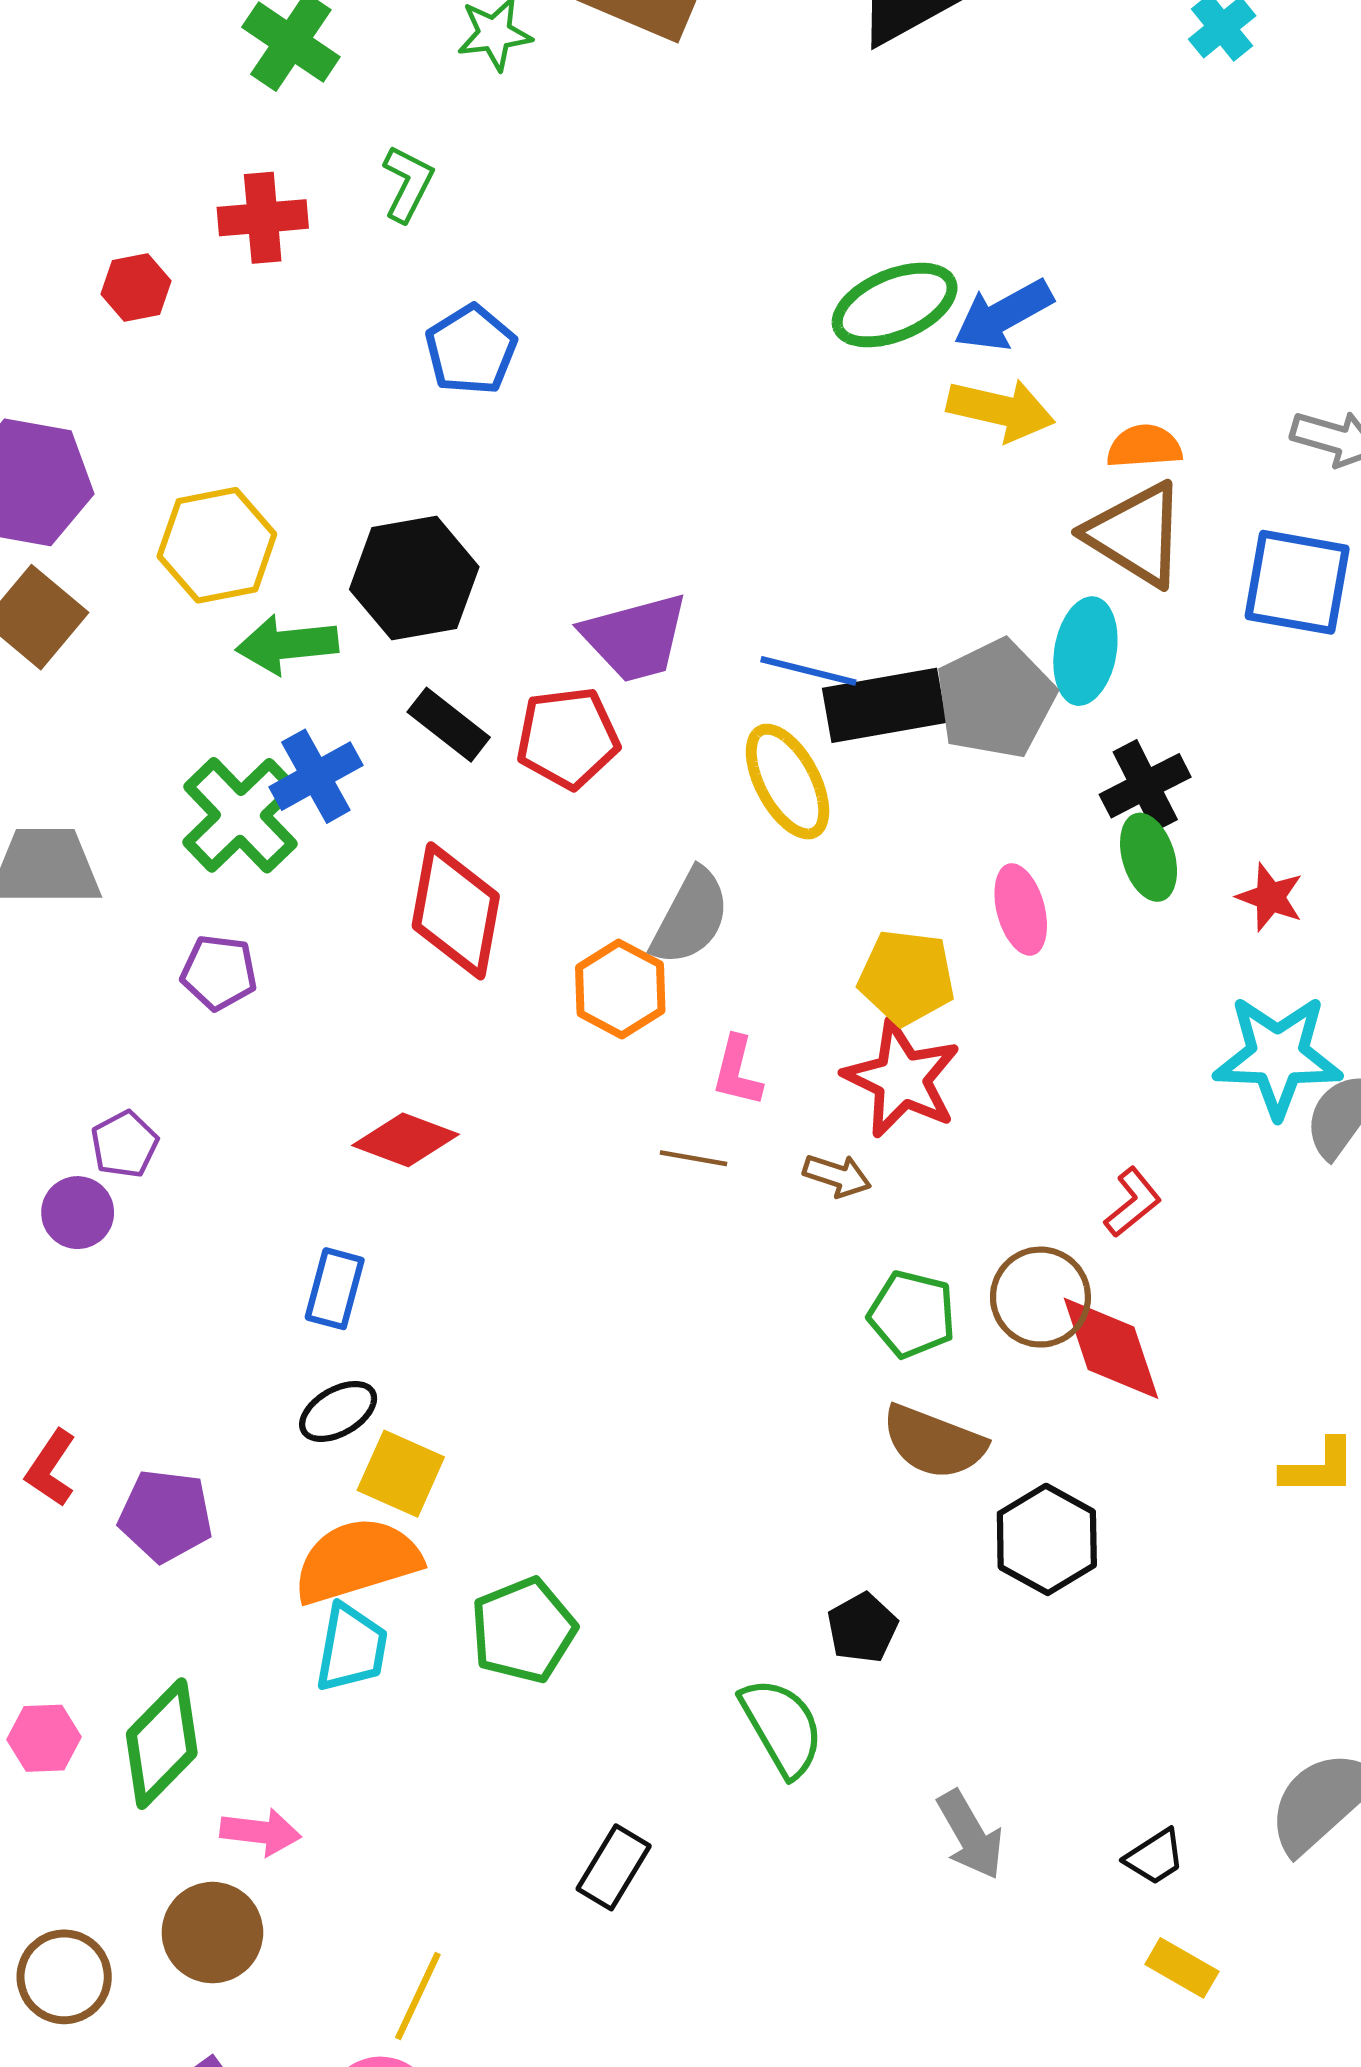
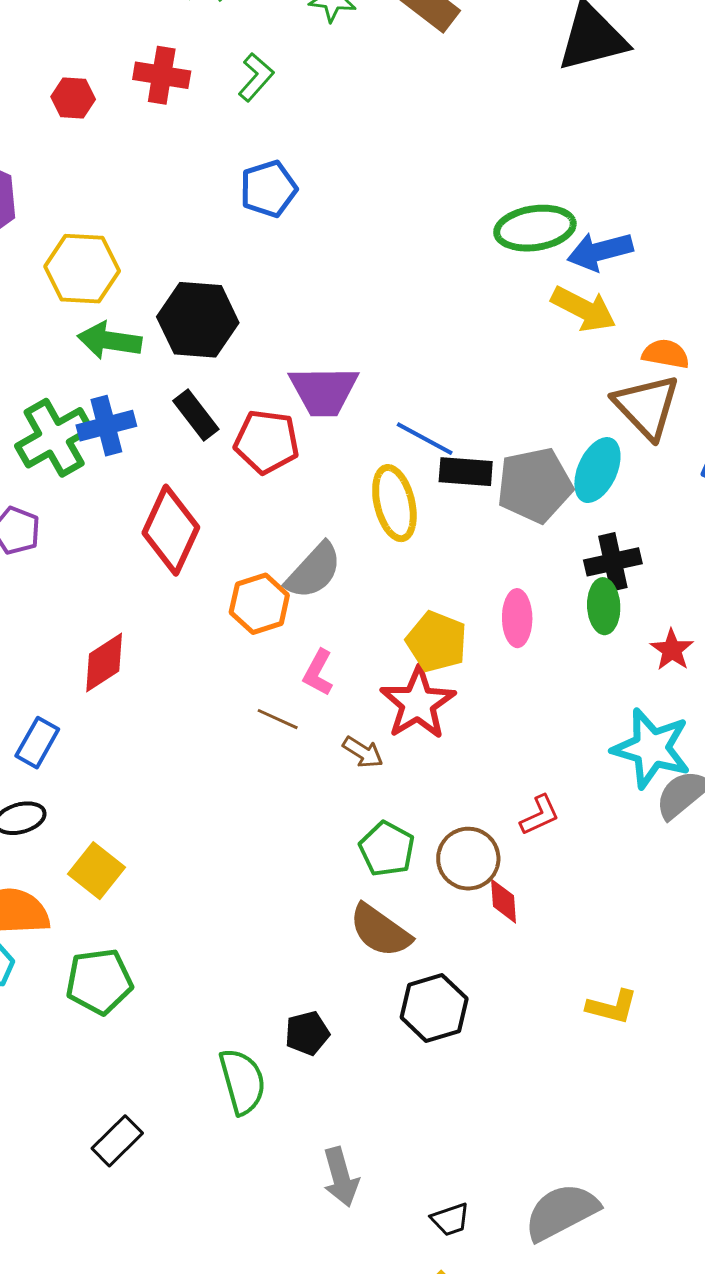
black rectangle: (884, 705) -> (466, 472), size x0.7
red diamond: (406, 1140) -> (104, 662), turned -68
red diamond: (1111, 1348) -> (503, 901), size x0.6
yellow square: (401, 1474) -> (97, 871), moved

